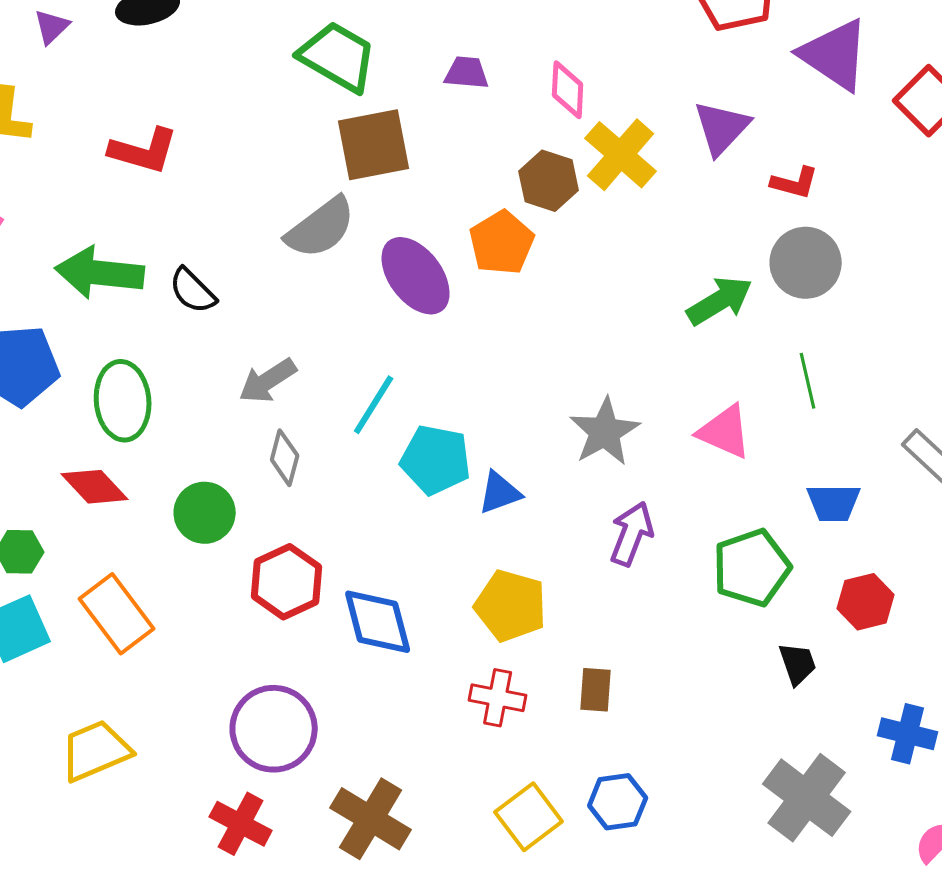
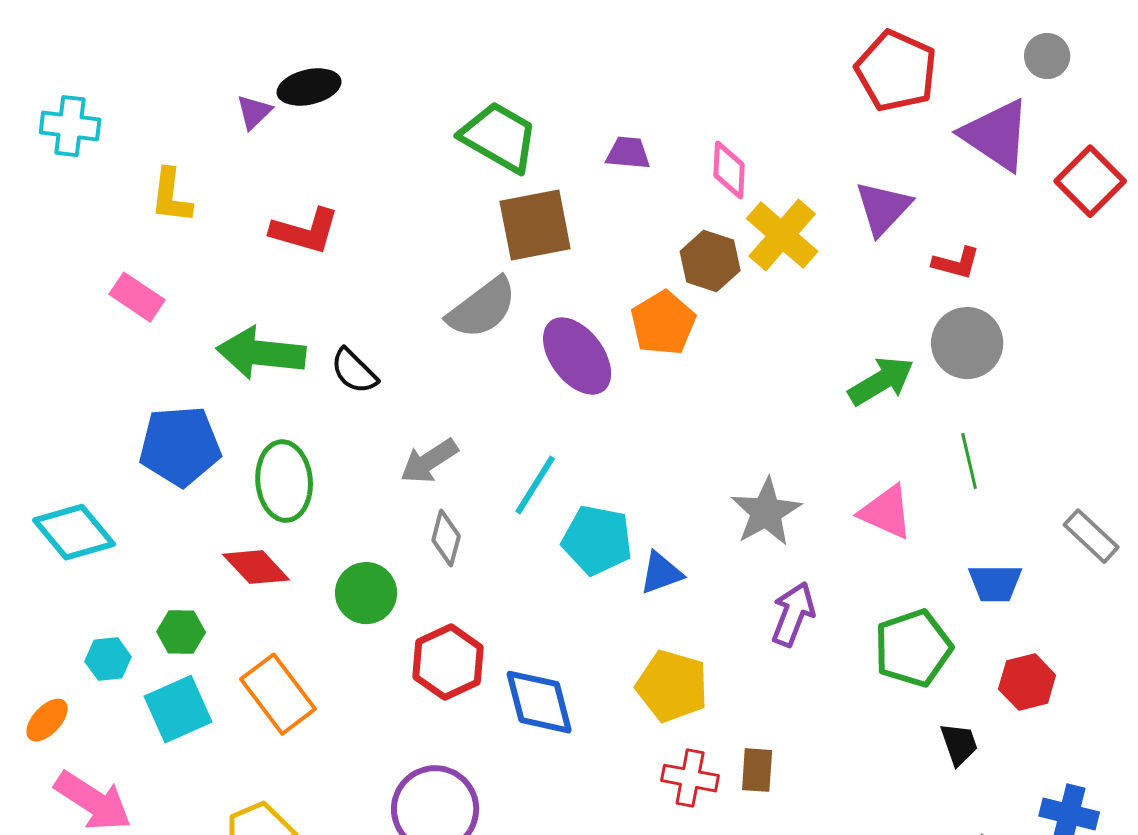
purple triangle: (52, 27) -> (254, 112), moved
red cross: (498, 698) -> (690, 778), moved

